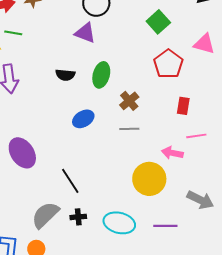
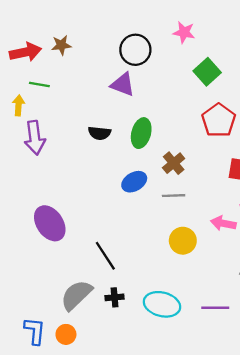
blue ellipse: (83, 119) -> (134, 182), moved
yellow circle: (149, 179) -> (183, 241), moved, size x0.7

